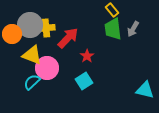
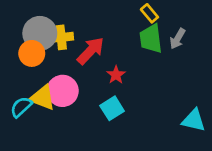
orange circle: (12, 34) -> (32, 53), moved
yellow triangle: (32, 55) -> (42, 98), moved
cyan semicircle: (32, 82) -> (21, 107), moved

